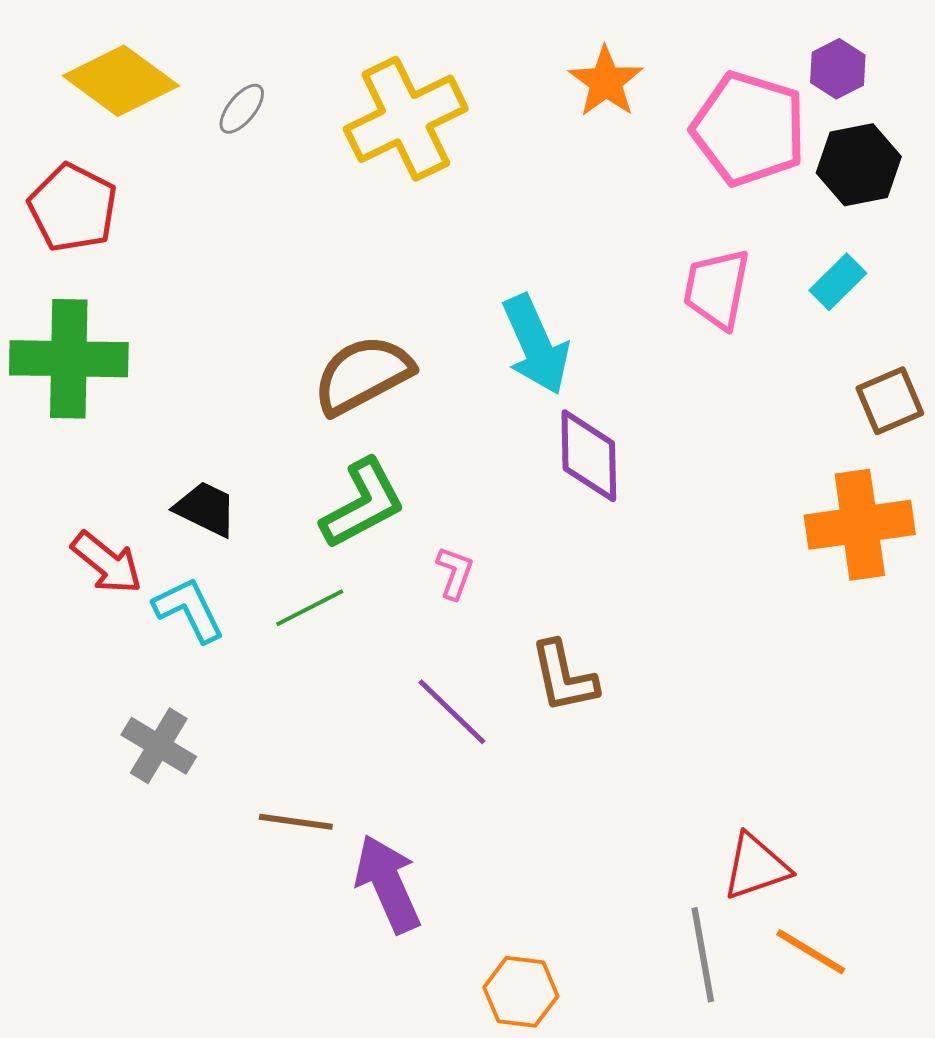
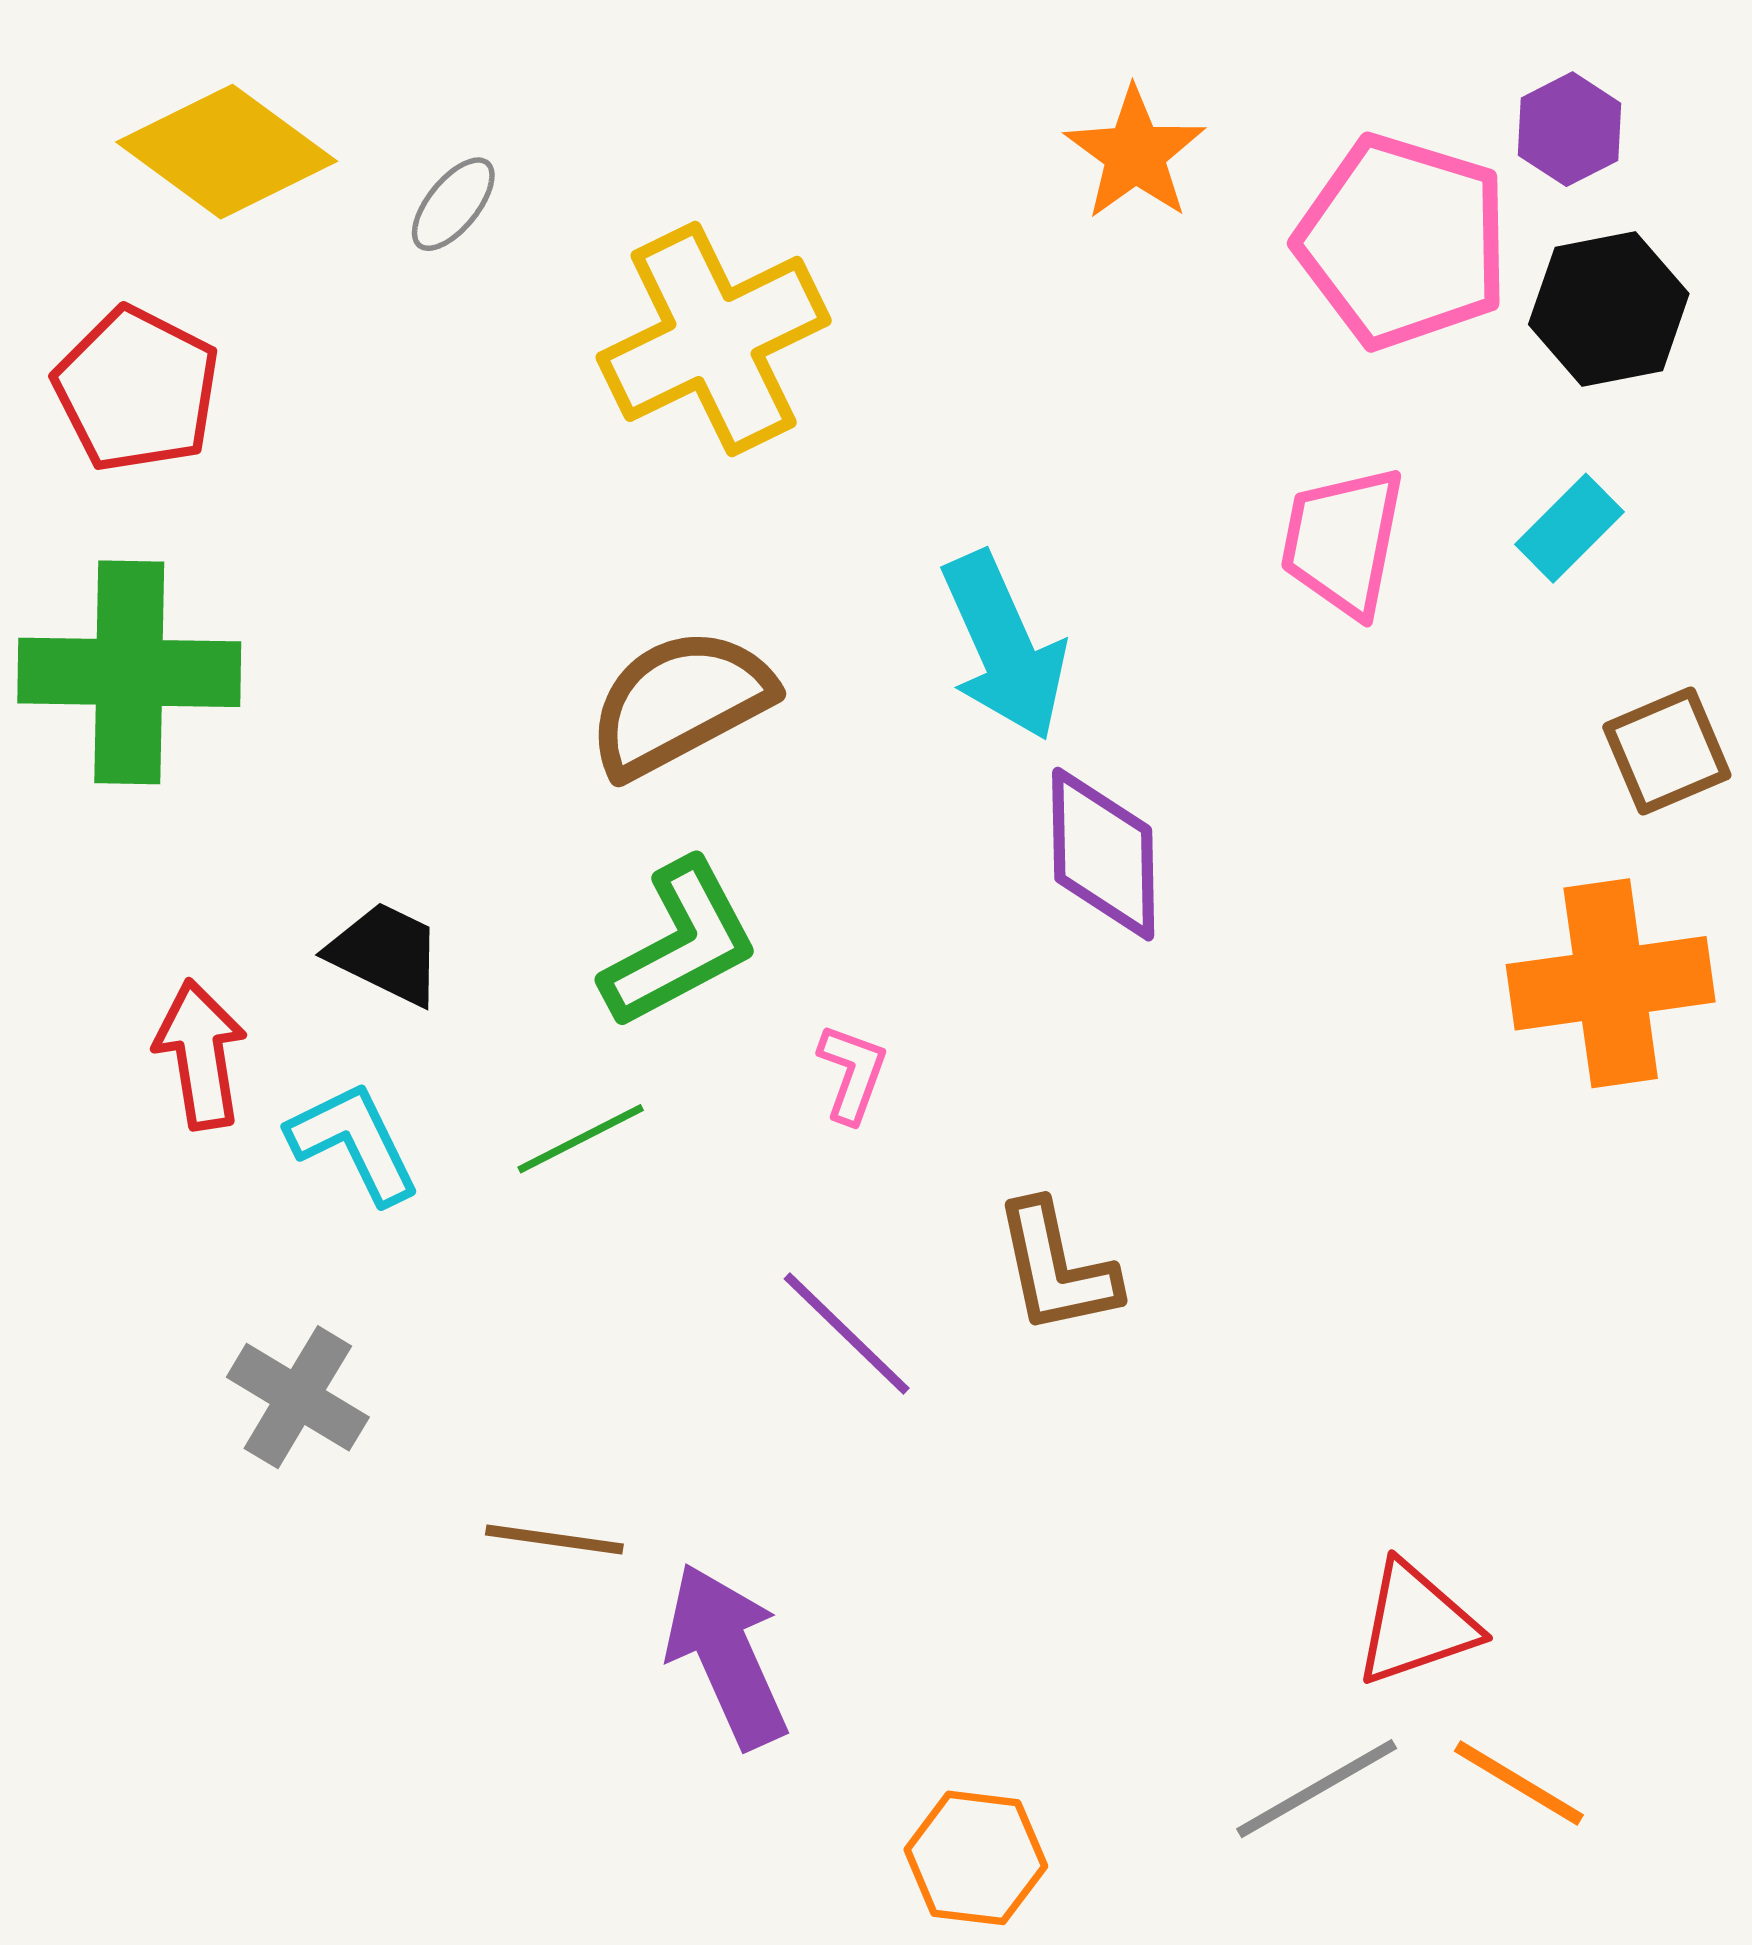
yellow cross: (406, 119) -> (714, 339), moved
red arrow: (107, 563) -> (200, 1054), turned -138
gray line: (703, 955) -> (1317, 1789), turned 70

